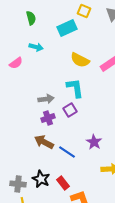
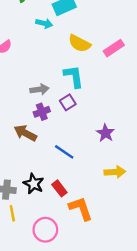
cyan arrow: (36, 47) -> (44, 23), moved
brown arrow: (44, 142) -> (25, 133), moved
purple star: (94, 142) -> (105, 133), moved

